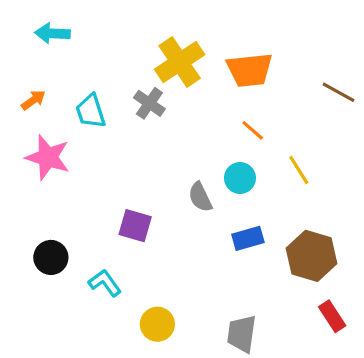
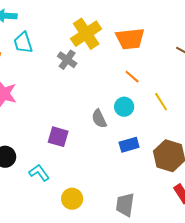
cyan trapezoid: (91, 111) -> (23, 43), moved

